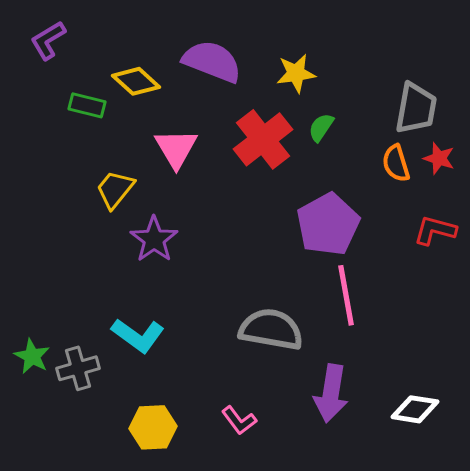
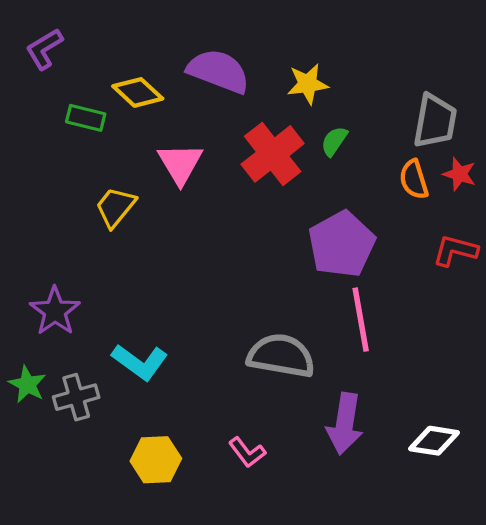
purple star: (154, 239) -> (55, 311), moved

